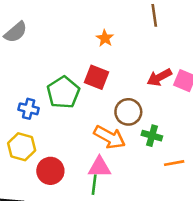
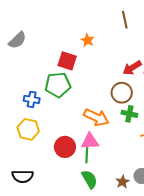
red square: (97, 77) -> (67, 61), moved
green pentagon: (63, 92) -> (58, 85), turned 30
brown circle: (128, 112) -> (122, 93), moved
red circle: (50, 171) -> (65, 147), moved

